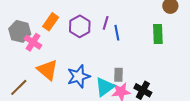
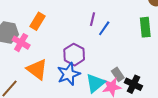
purple hexagon: (80, 26) -> (74, 55), moved
blue line: (117, 33) -> (104, 28), turned 49
gray rectangle: (119, 75) -> (118, 74), moved, turned -32

